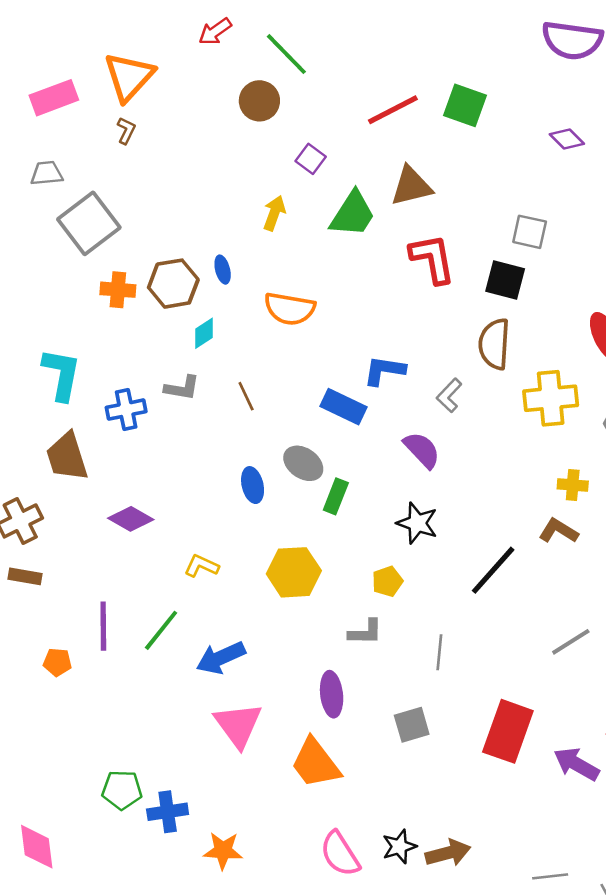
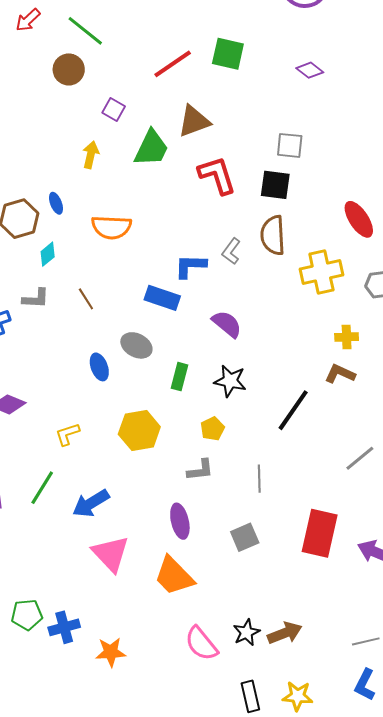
gray L-shape: (449, 395) -> (231, 251), moved
green rectangle: (336, 496) -> (180, 377), moved
yellow L-shape: (201, 566) -> (67, 434), turned -36

